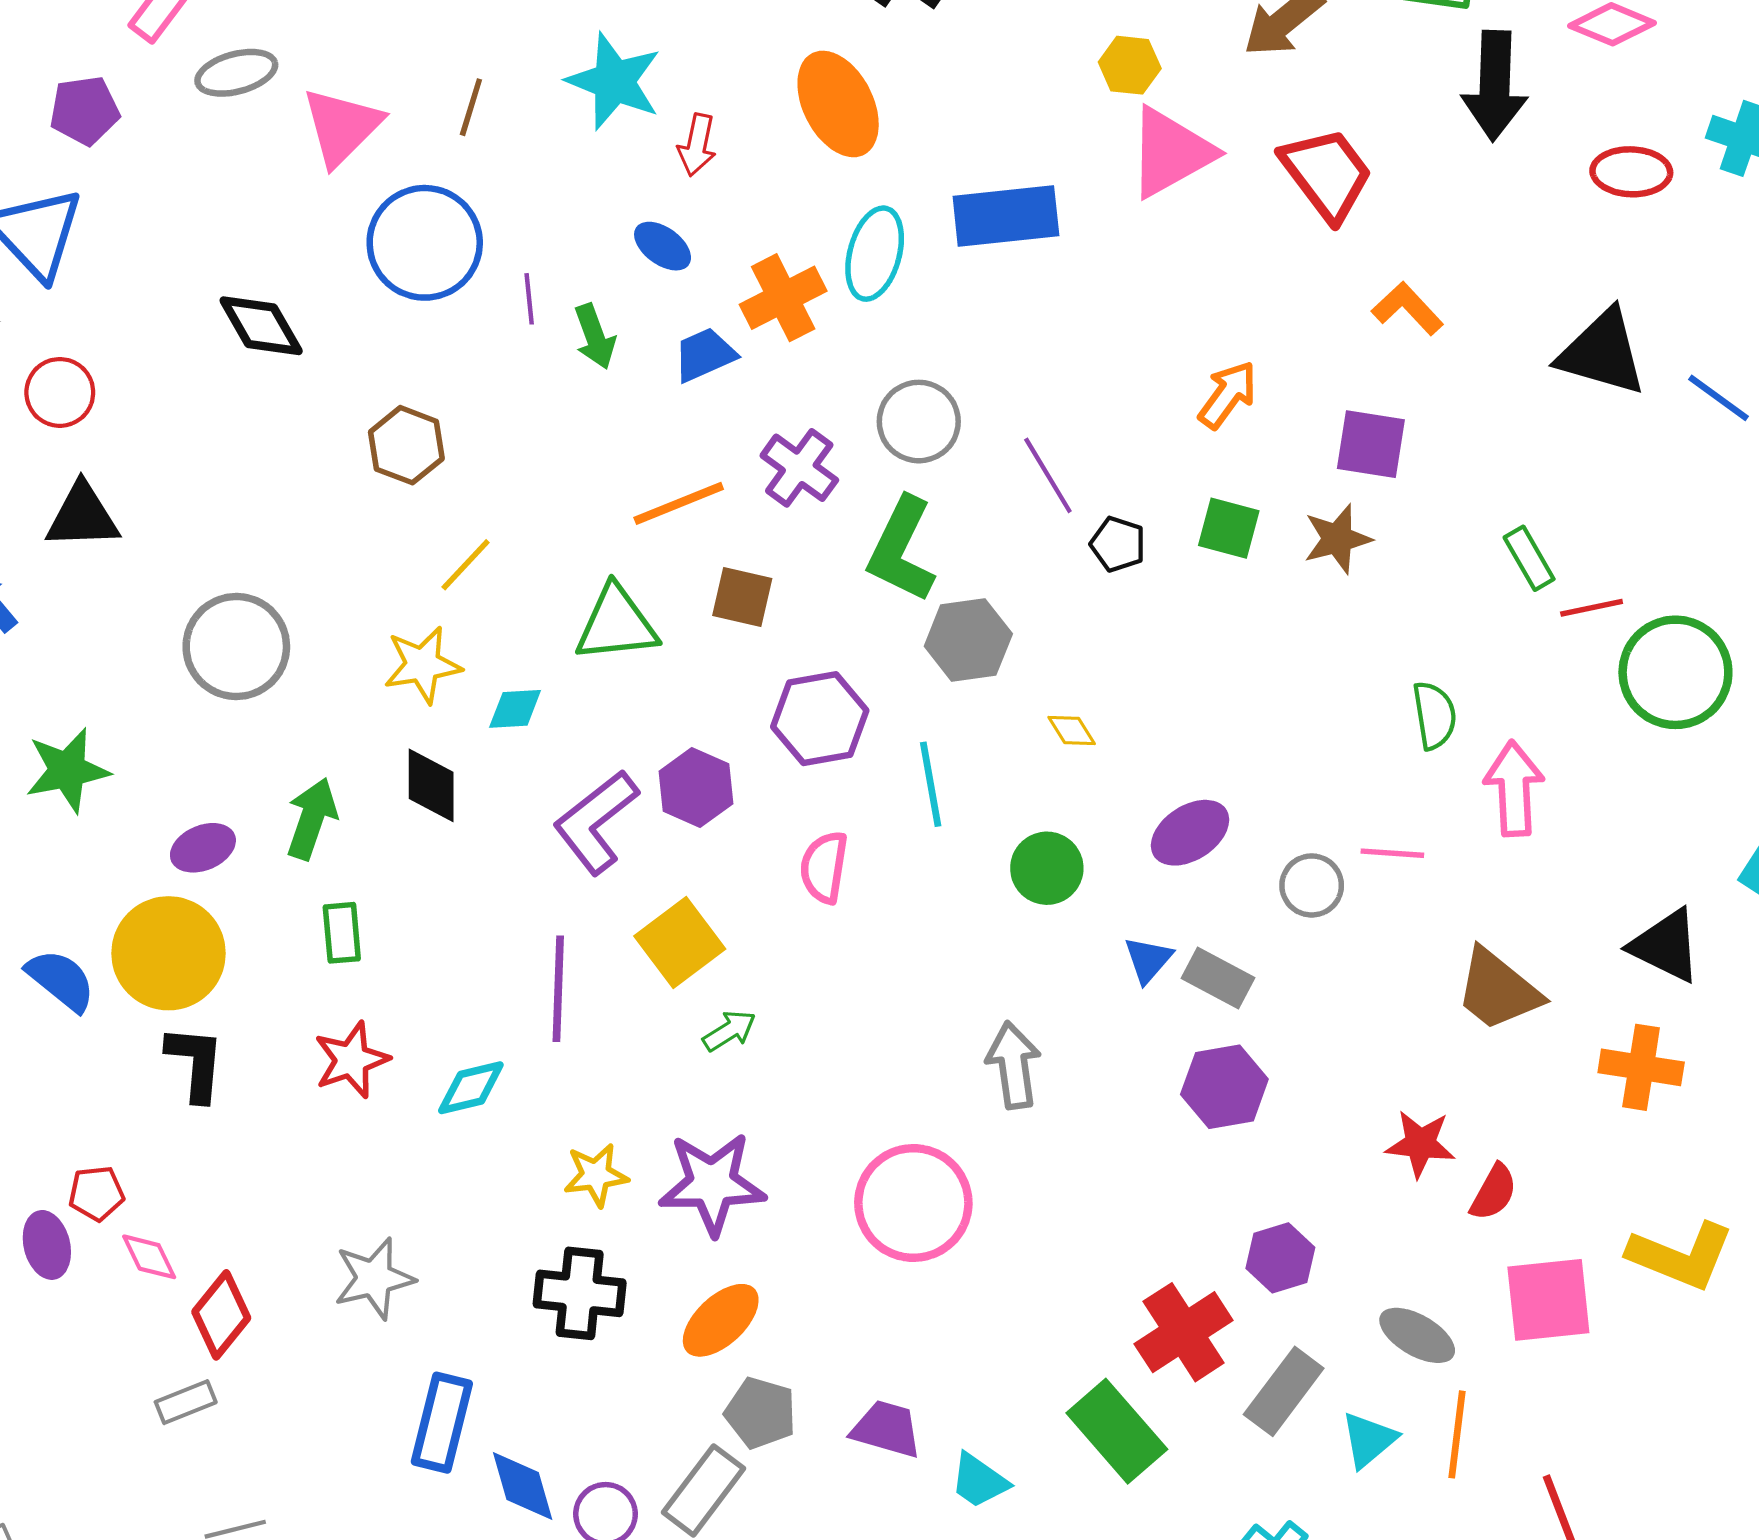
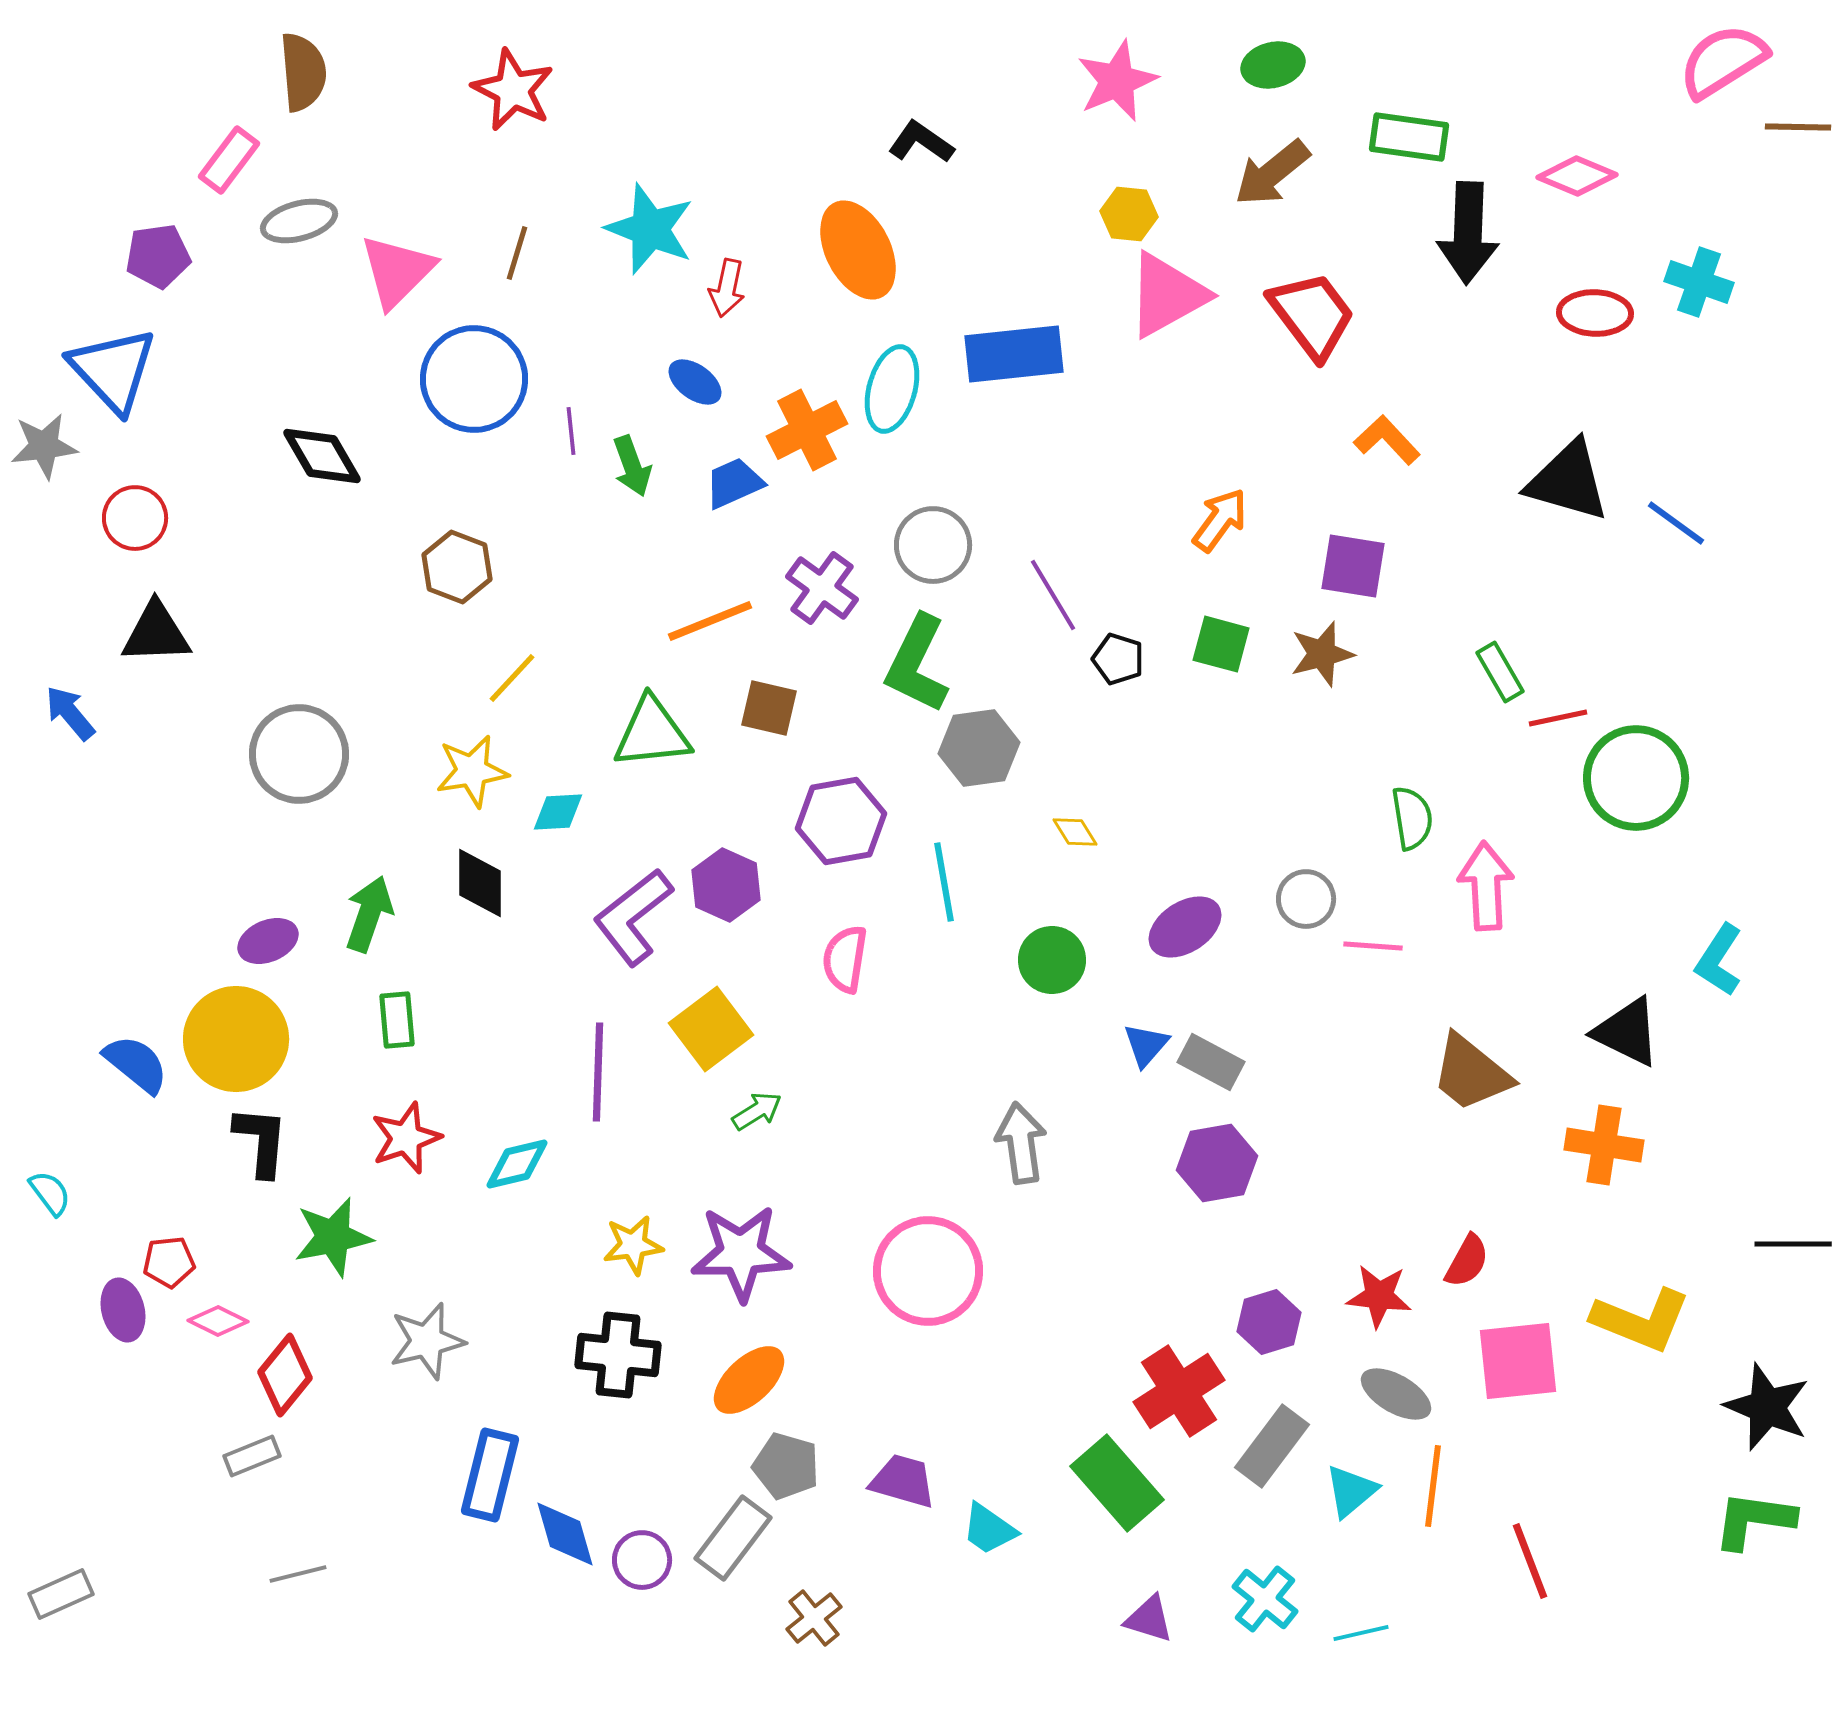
green star: (67, 770) -> (333, 1237), moved
gray circle: (1312, 885) -> (1306, 899), moved
red star: (1420, 1144) -> (1379, 1296), moved
pink diamond: (149, 1257) -> (218, 1321), turned -38

